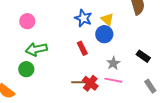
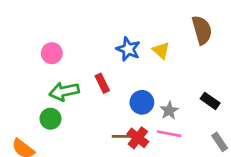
blue circle: (104, 34) -> (142, 102), moved
red rectangle: (82, 48) -> (102, 83), moved

